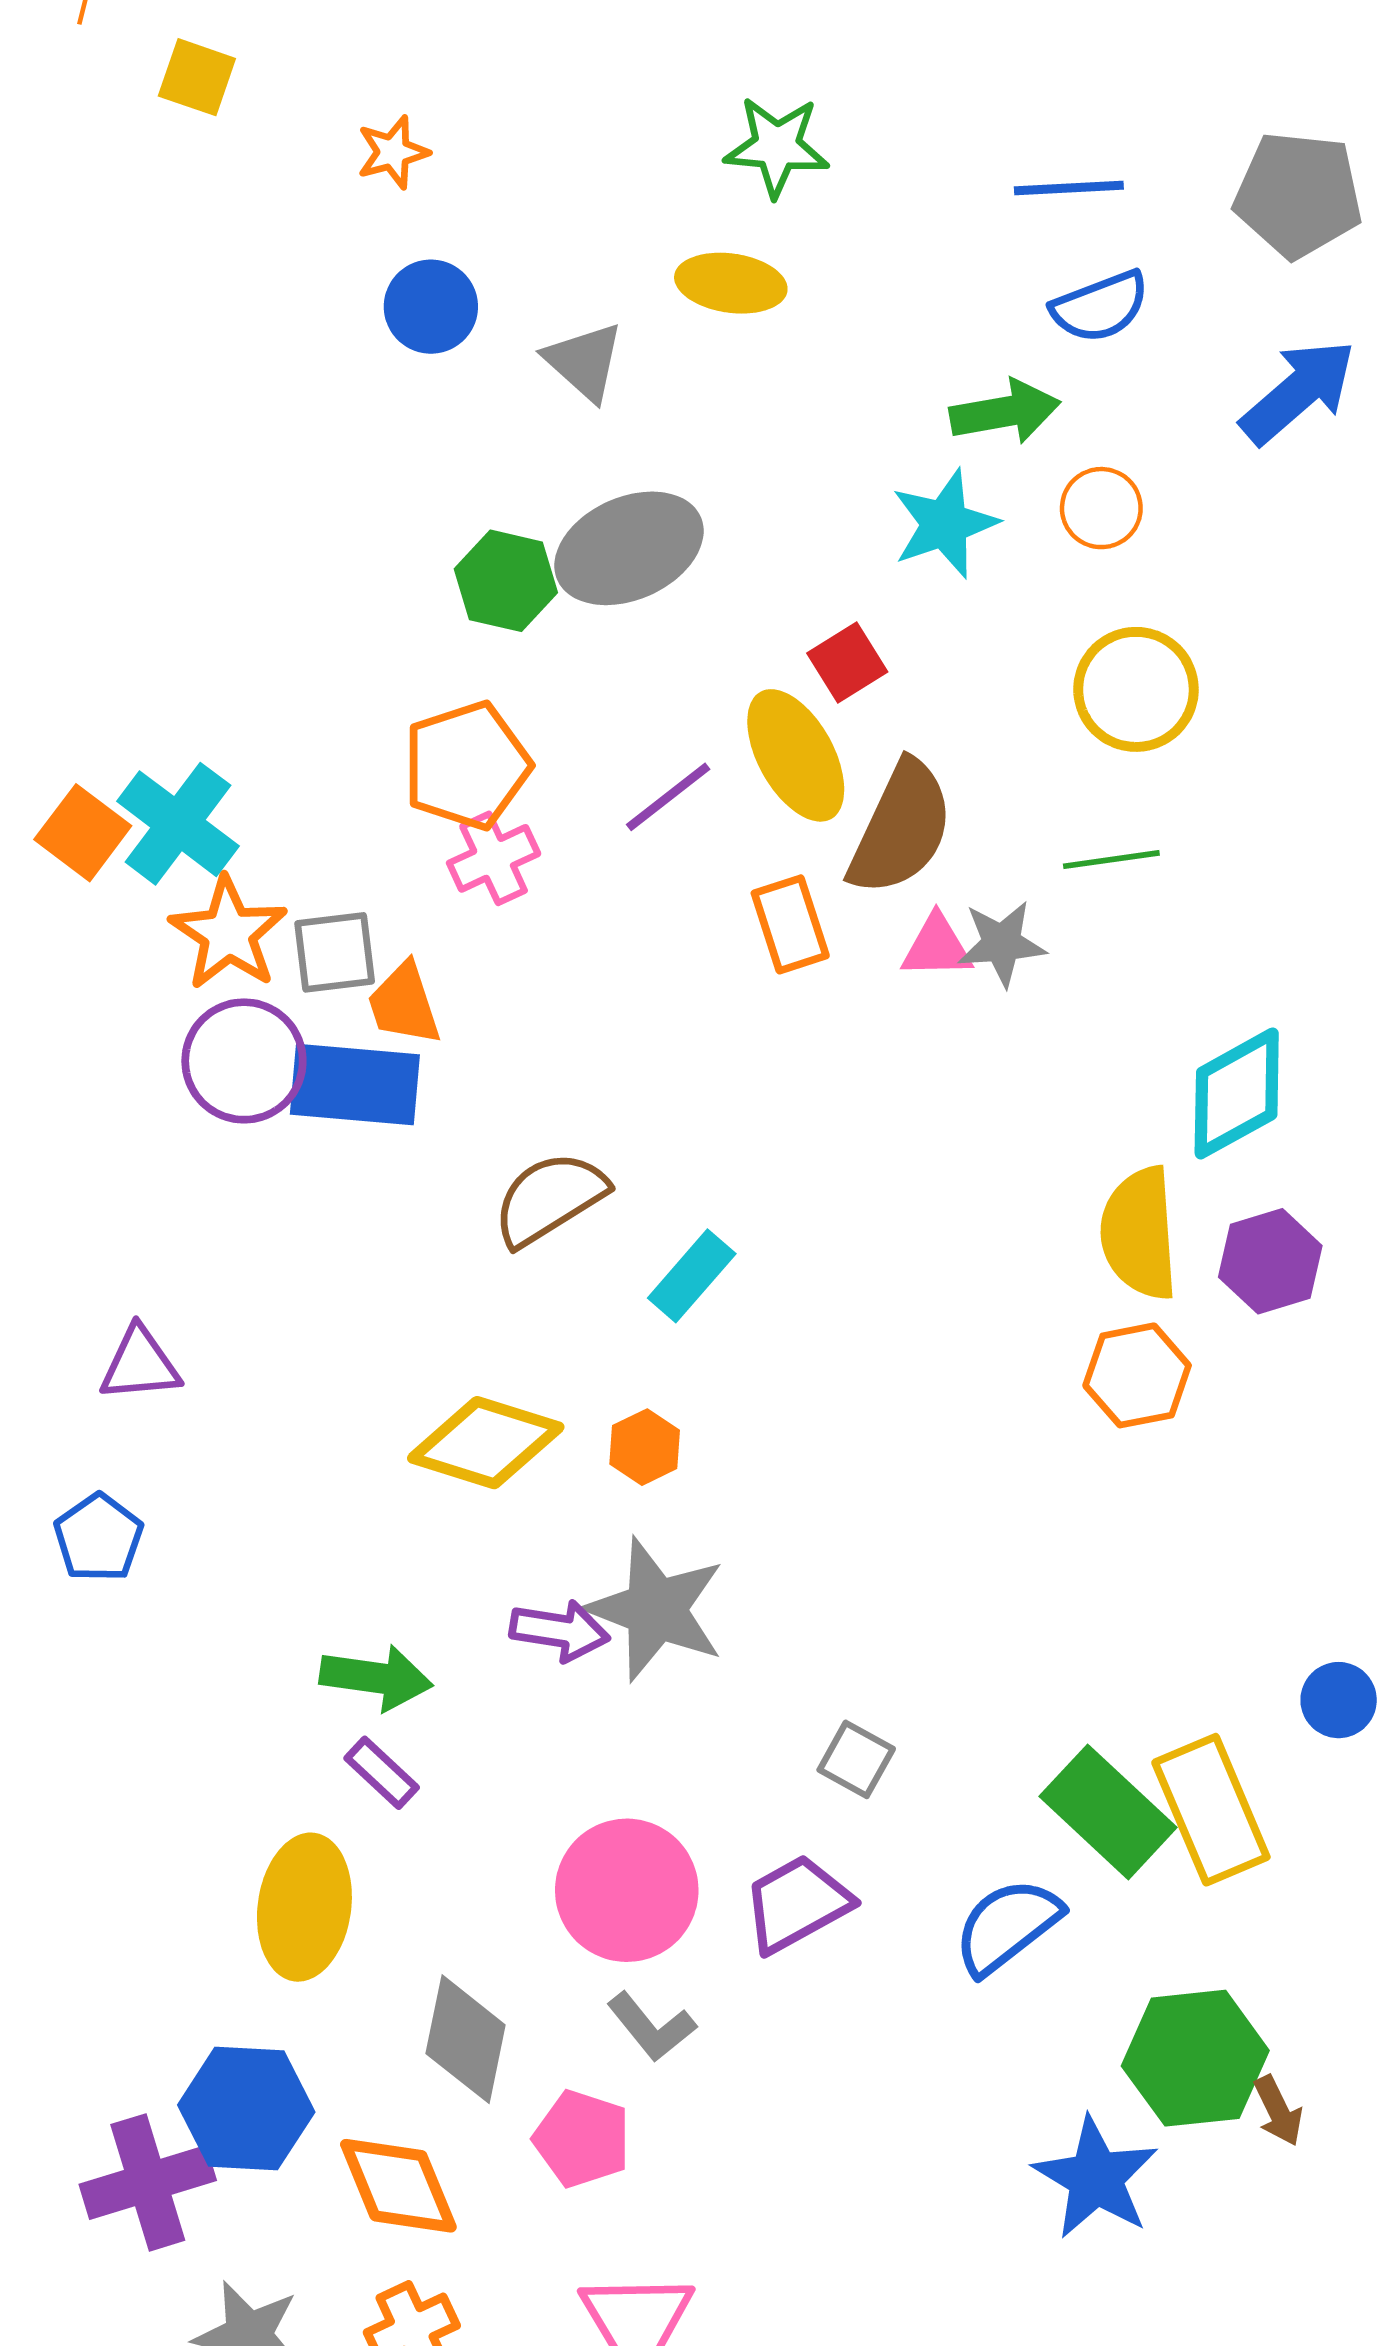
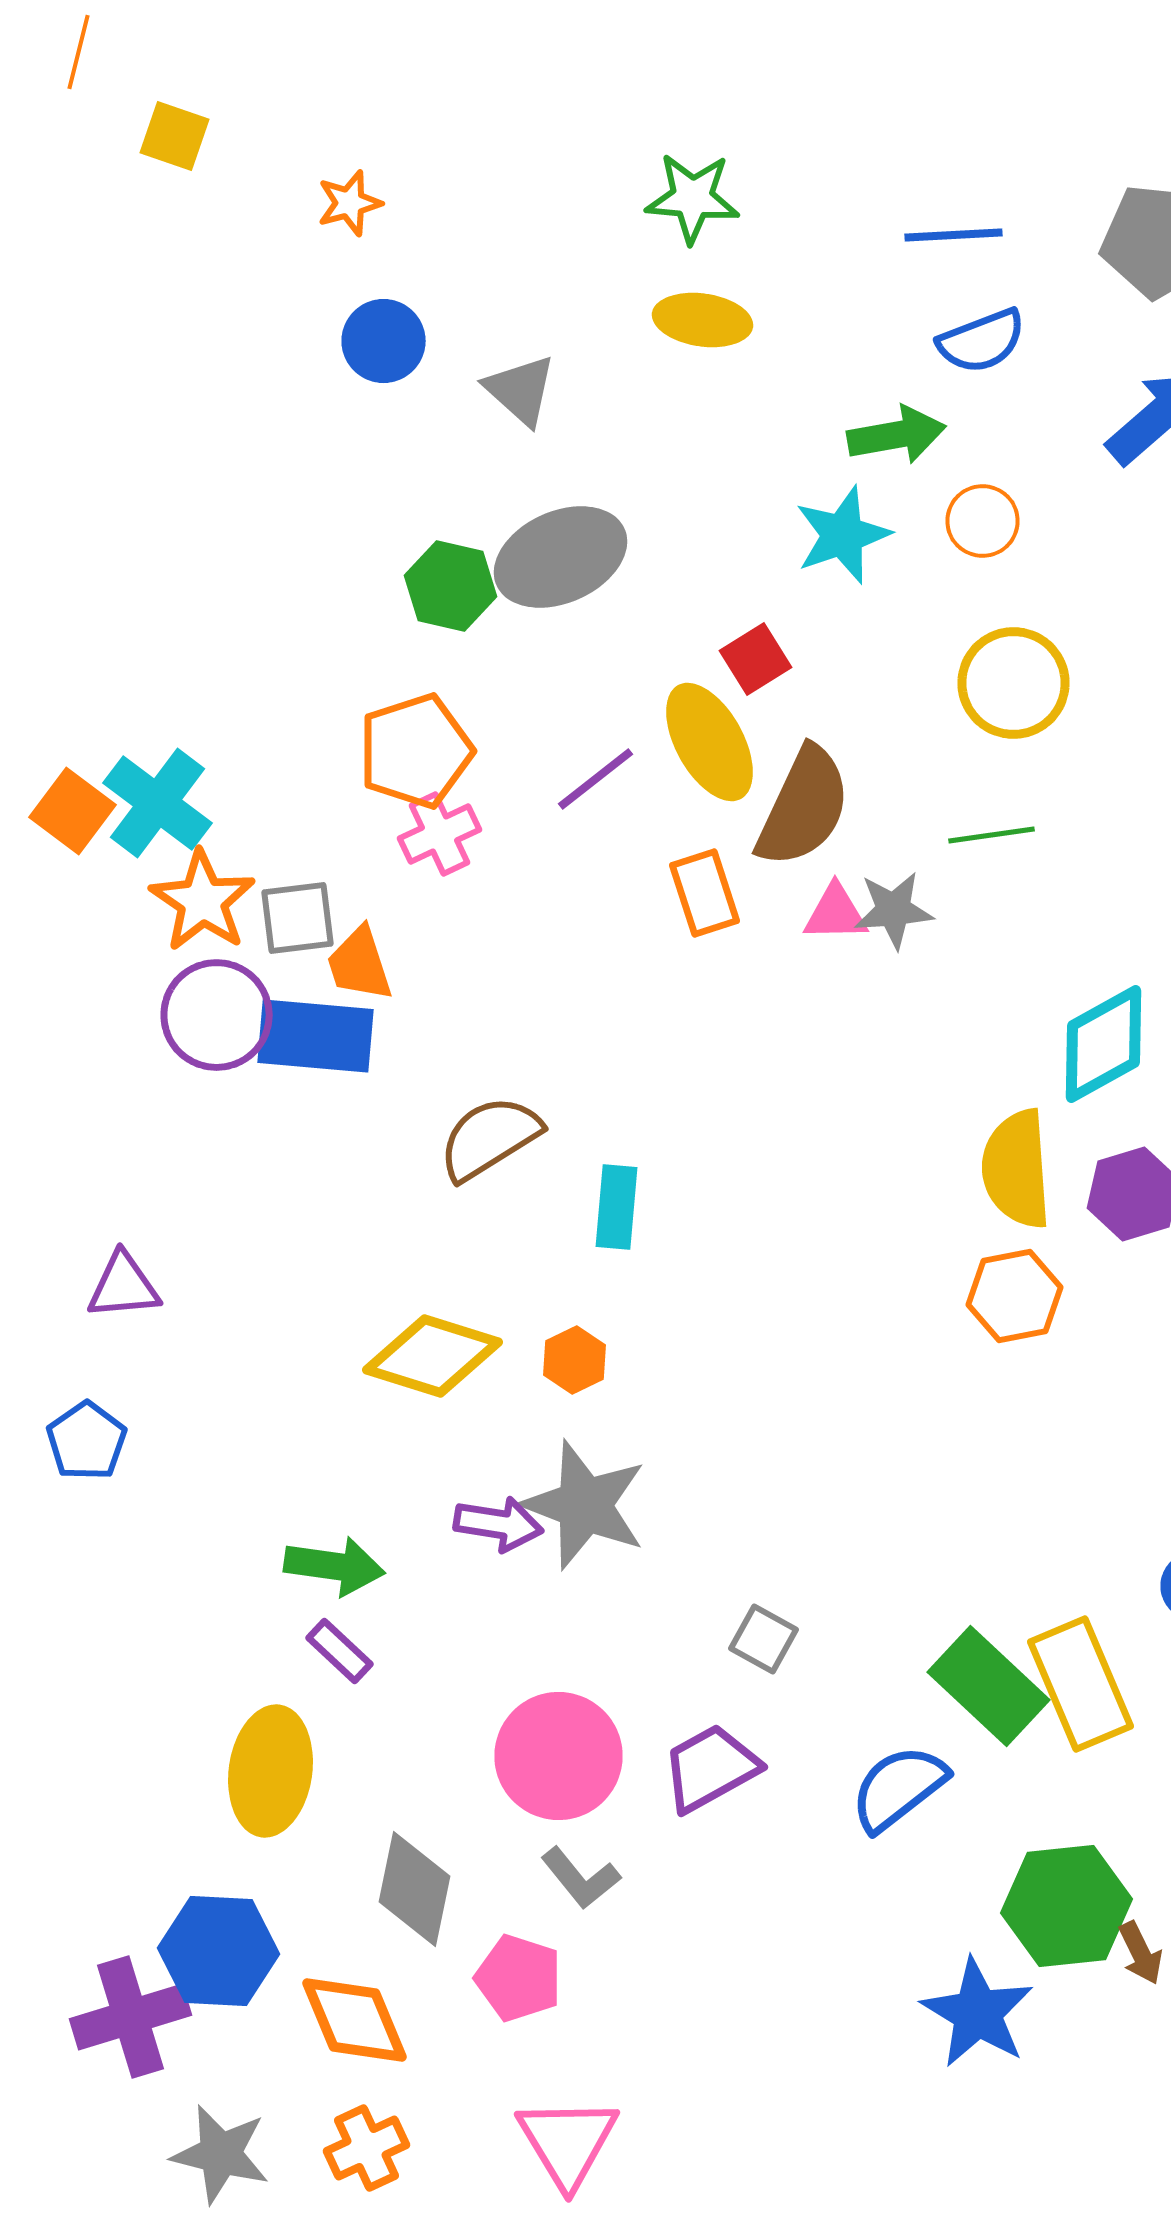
yellow ellipse: (731, 283) -> (702, 320), moved
cyan rectangle: (692, 1276) -> (616, 1207), turned -36

